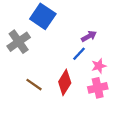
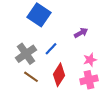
gray cross: (19, 42) -> (26, 54), moved
blue line: (79, 54) -> (51, 49), moved

